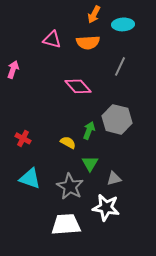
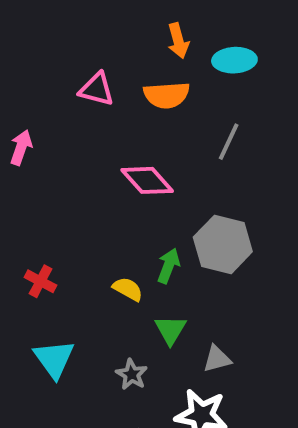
orange arrow: (94, 14) -> (178, 41), turned -42
cyan triangle: (30, 178) -> (54, 359), turned 35
gray star: (70, 186) -> (132, 374), size x0.6

